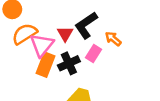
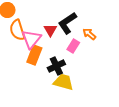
orange semicircle: (25, 34) -> (17, 30), turned -75
black cross: (69, 63) -> (56, 66), moved

